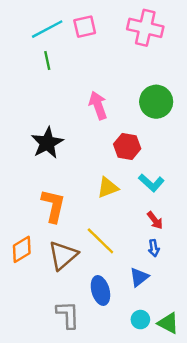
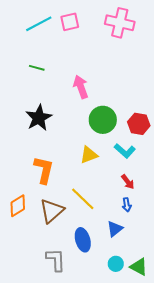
green line: (47, 61) -> (37, 68), moved, turned -63
green circle: (156, 102) -> (103, 120), moved
red hexagon: (127, 146) -> (139, 124), moved

